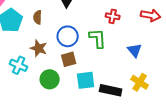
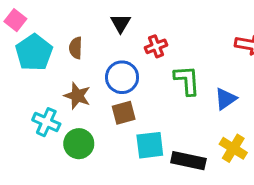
red cross: (113, 16) -> (156, 46), moved, turned -32
green L-shape: (98, 38) -> (187, 80), moved
blue triangle: (135, 50) -> (226, 99), turned 35
green circle: (50, 79) -> (79, 144), moved

